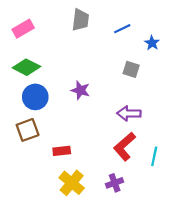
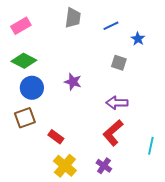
red rectangle: (62, 151) -> (56, 137), turned 42
cyan line: (154, 156) -> (151, 146), moved
purple cross: (115, 183) -> (104, 166), turned -35

